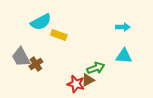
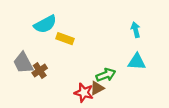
cyan arrow: (123, 27) -> (136, 30), turned -104

